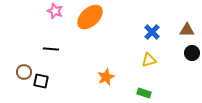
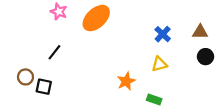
black line: (51, 49) -> (54, 52), turned -56
orange star: (106, 77) -> (126, 81), moved

